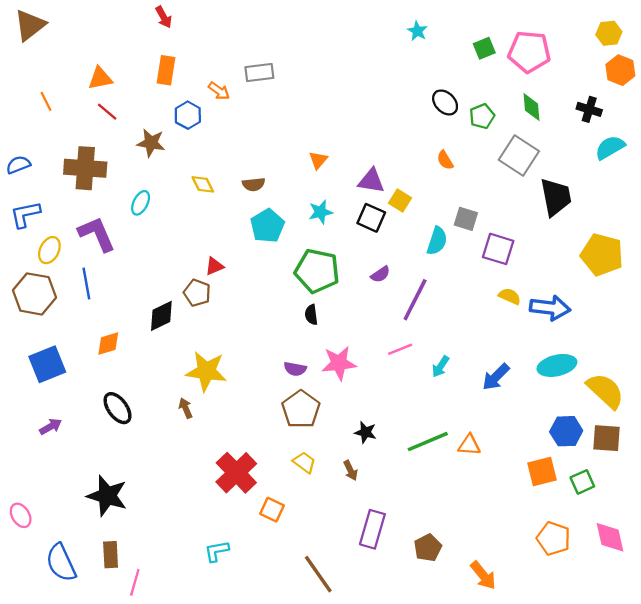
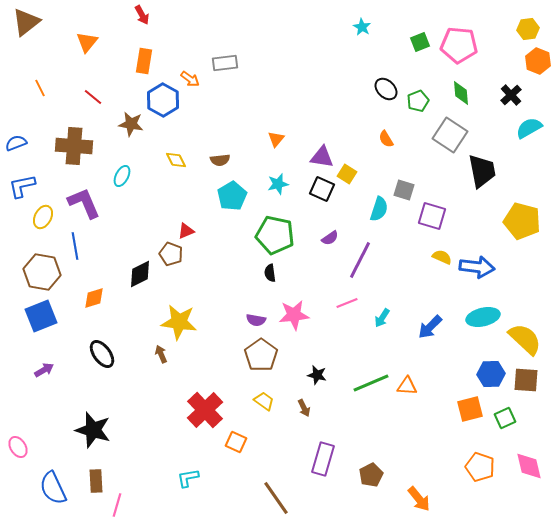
orange triangle: (100, 78) -> (87, 42), moved, turned -40
black cross: (589, 109) -> (511, 95), turned 30
blue hexagon: (188, 115) -> (163, 100), size x1.4
brown hexagon: (34, 294) -> (42, 272), moved

